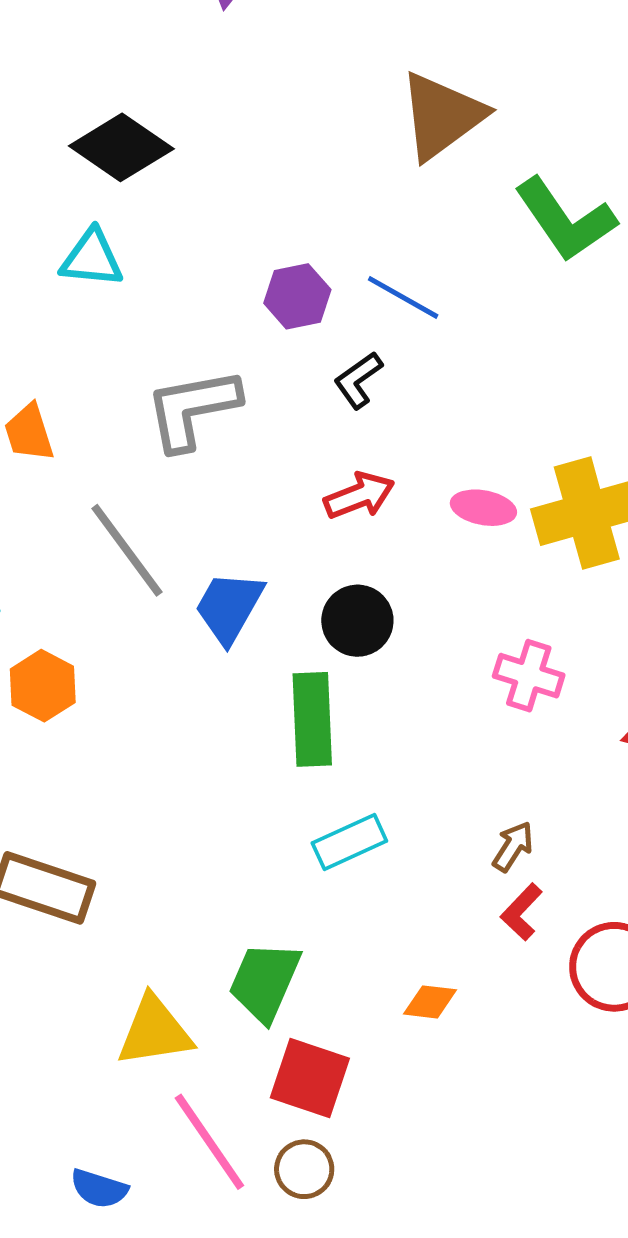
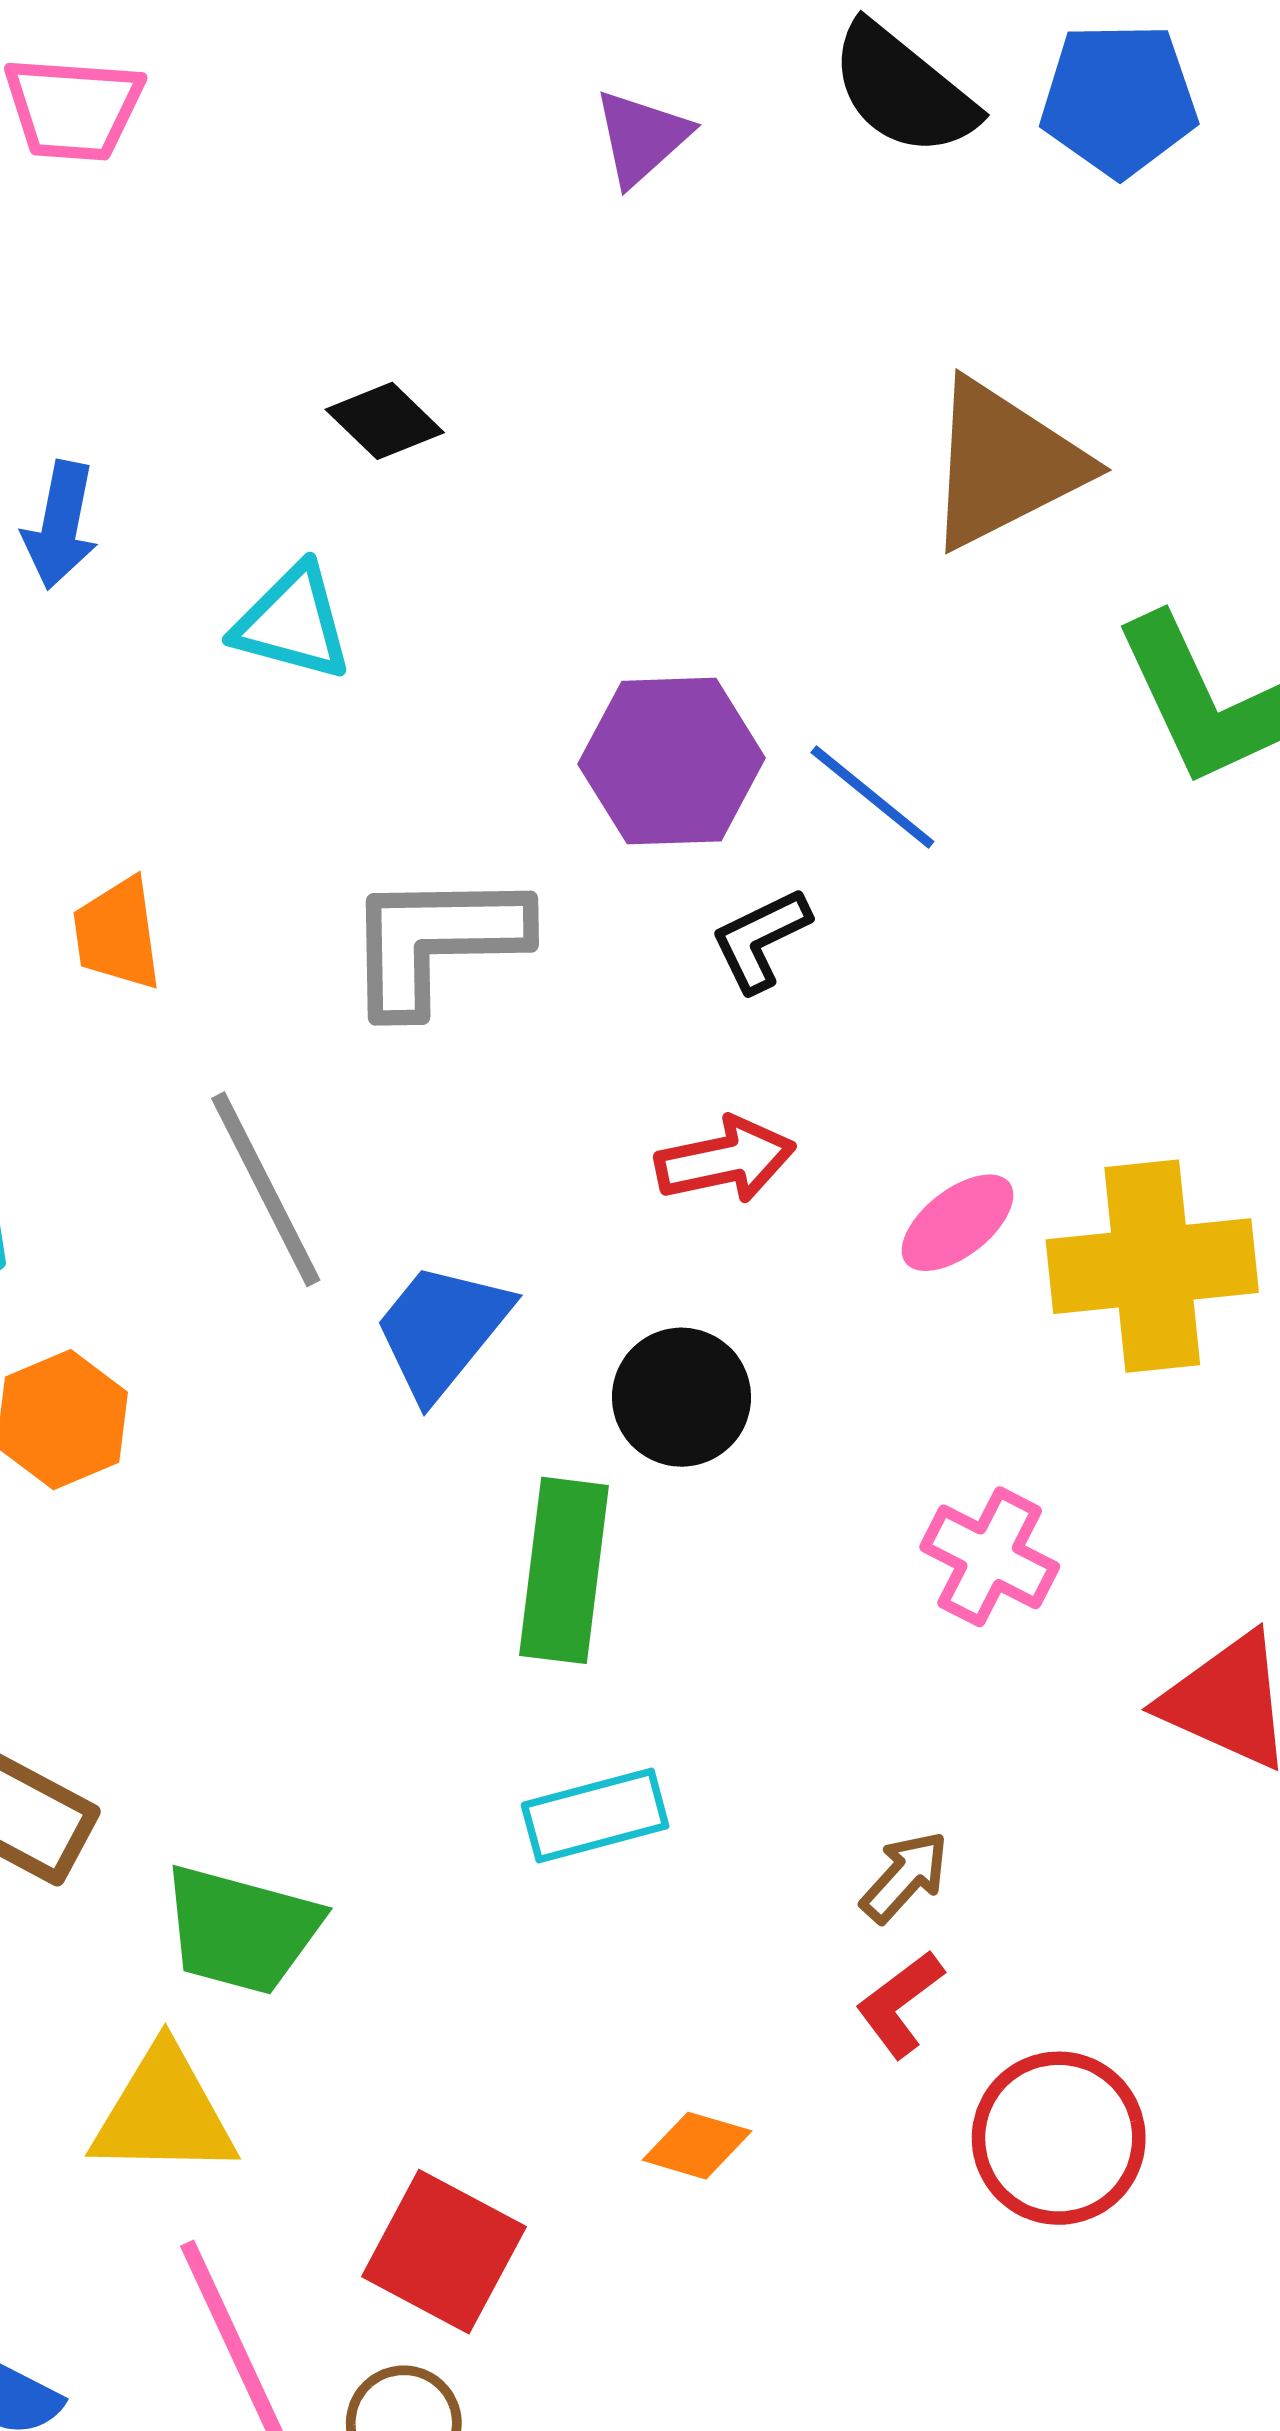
black diamond: (121, 147) -> (385, 421), size x0.6
purple hexagon: (297, 296) -> (672, 761), size x1.4
pink ellipse: (483, 508) -> (958, 1223), turned -58
green trapezoid: (265, 981) -> (241, 1930), moved, turned -108

